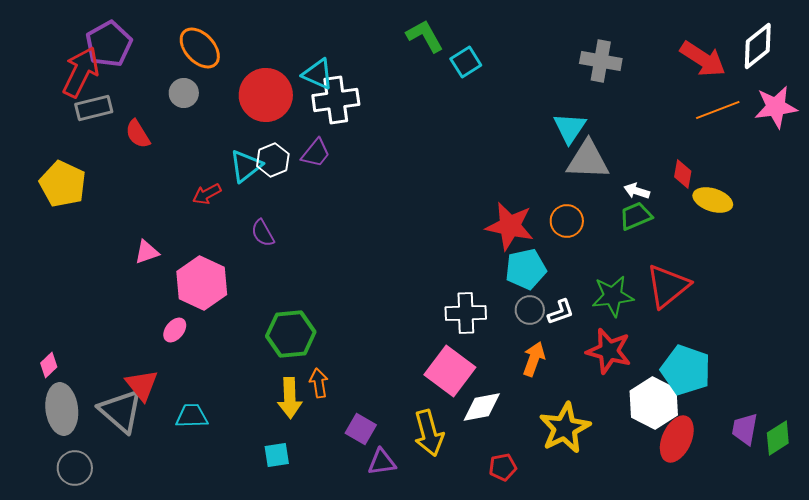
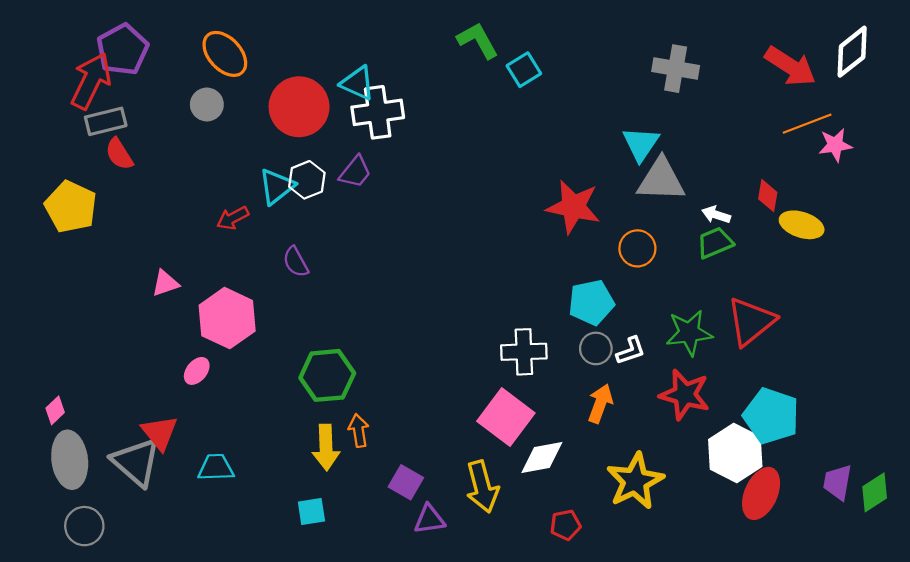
pink star: (776, 107) -> (835, 145), moved, size x0.7
red semicircle: (138, 134) -> (119, 154), moved
red star: (510, 226) -> (573, 207), moved

